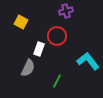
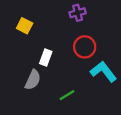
red circle: (57, 36) -> (85, 47), moved
green line: (57, 81) -> (67, 95), turned 32

